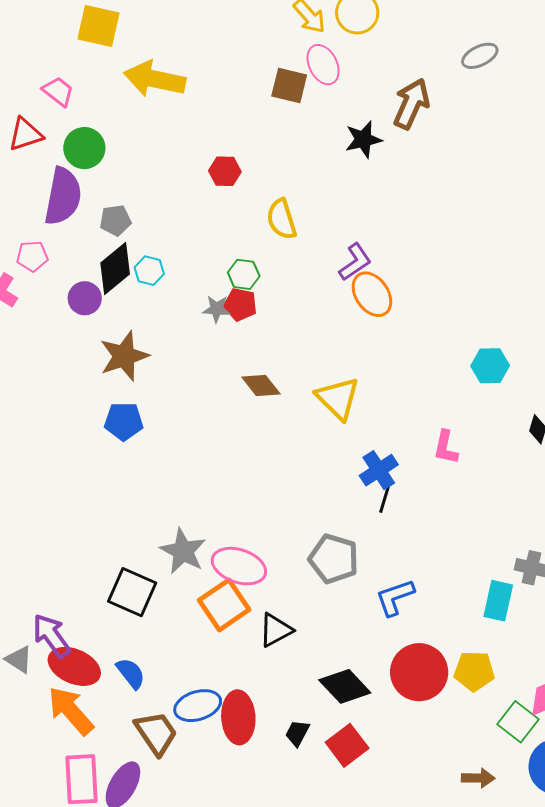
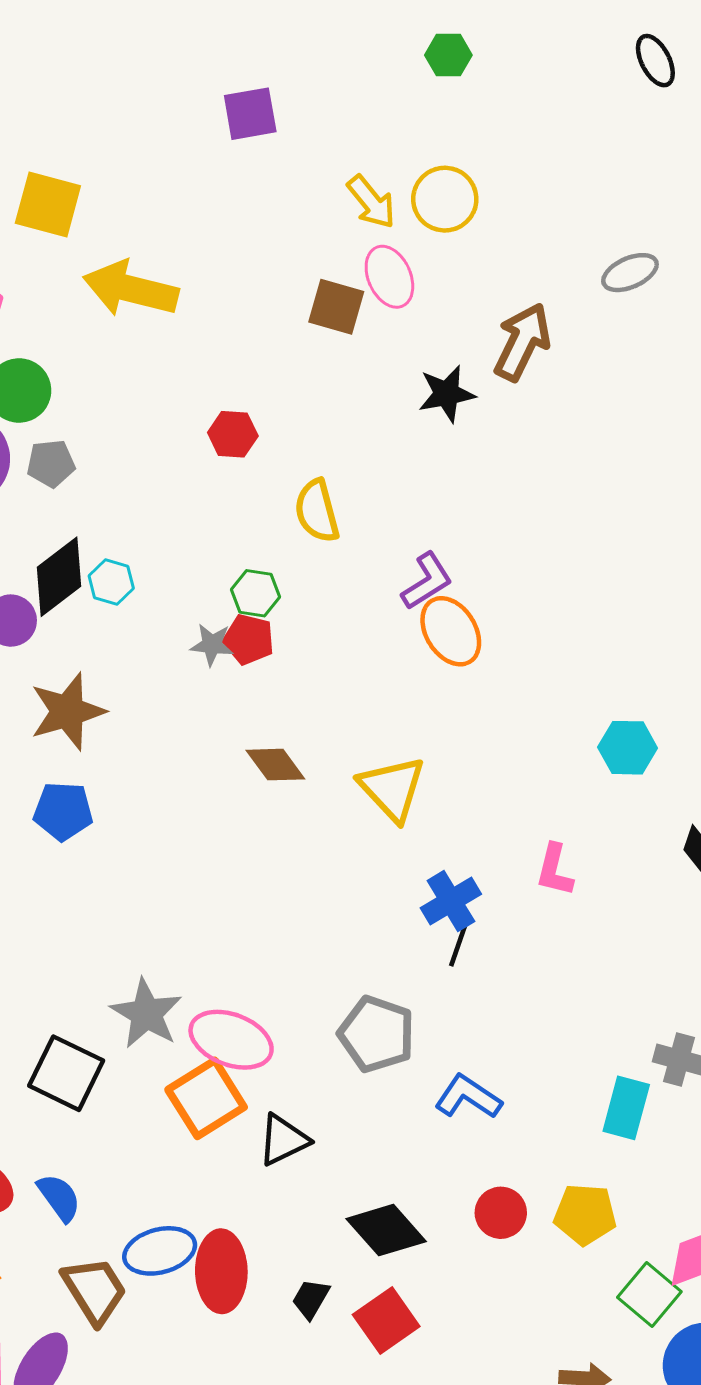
gray pentagon: (115, 220) -> (51, 463), moved
blue L-shape: (395, 597) -> (468, 1097), turned 51
red circle: (419, 672) -> (501, 1213), size x0.6

